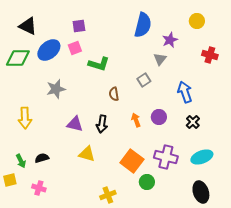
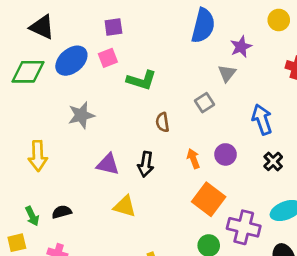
purple cross: (166, 157) -> (244, 227), moved
orange square: (132, 161) -> (209, 199), moved

